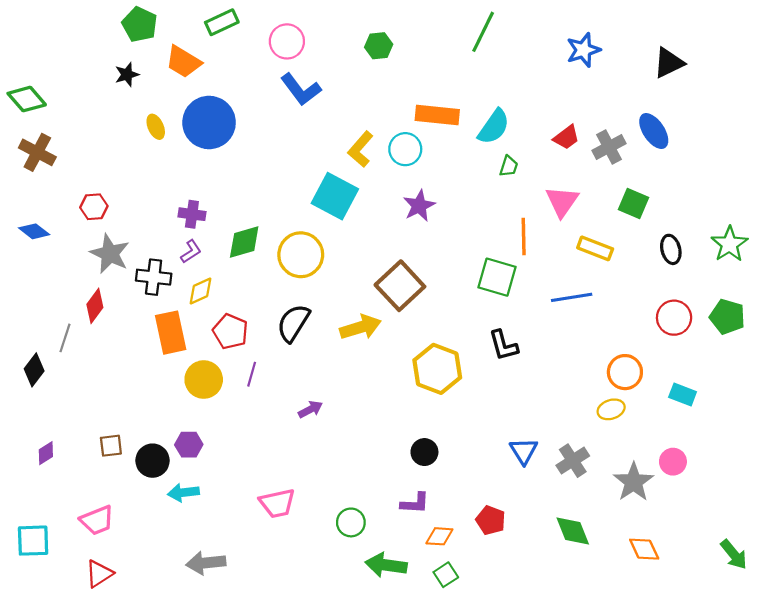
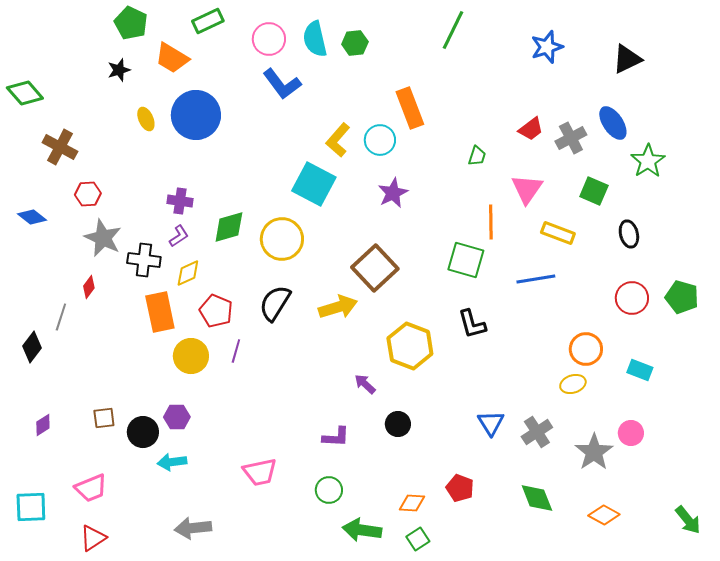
orange rectangle: (437, 115) -> (410, 108), turned 63
cyan semicircle: (494, 127) -> (315, 39), moved, turned 132
brown cross: (37, 152) -> (60, 147), moved
green star: (729, 244) -> (648, 161), moved
red diamond: (95, 306) -> (89, 287), size x0.7
purple arrow: (310, 409) -> (365, 384), moved, turned -110
purple L-shape: (415, 503) -> (336, 437), moved
orange diamond: (644, 549) -> (604, 515), turned -36

